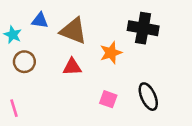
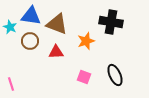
blue triangle: (40, 20) -> (31, 16), size x1.5
brown circle: (24, 62) -> (30, 41), moved

